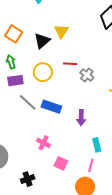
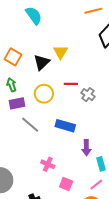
blue rectangle: (51, 107) -> (65, 126), moved
purple arrow: (81, 118) -> (86, 148), moved
pink line: (91, 165) -> (96, 185), turned 40

